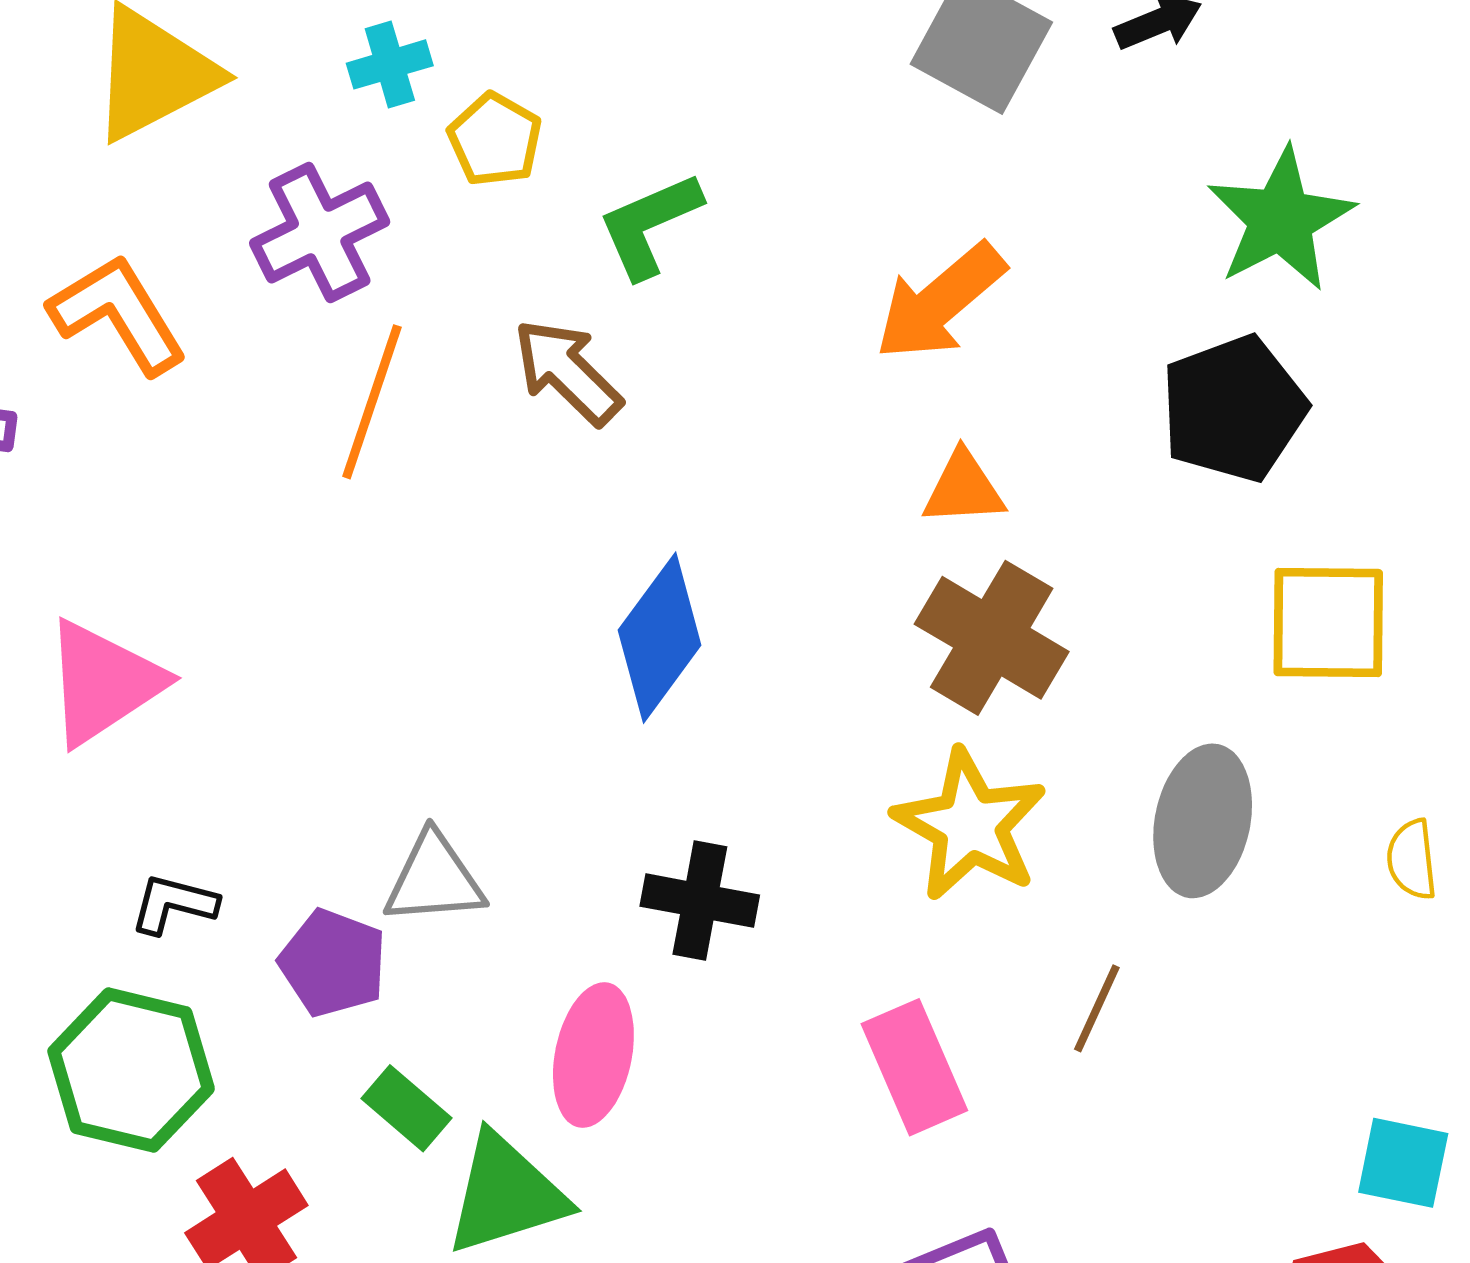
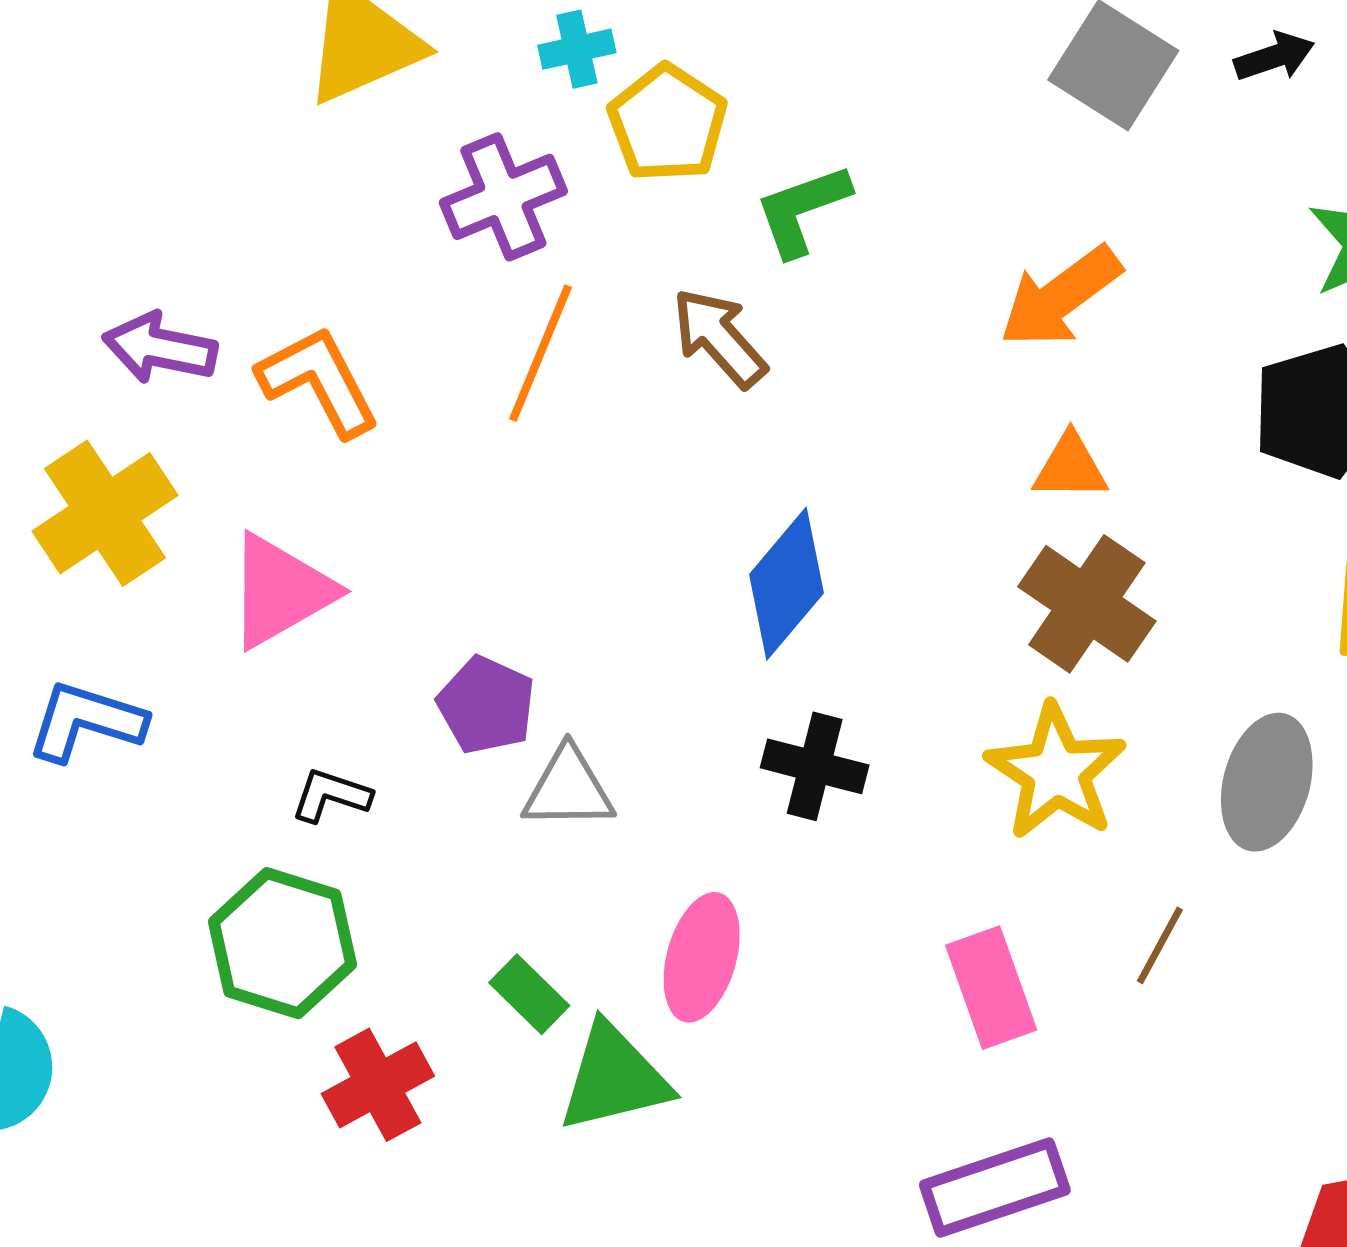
yellow pentagon: (495, 139) -> (668, 123), size x1.4
orange L-shape: (118, 314) -> (319, 381), moved
black cross: (700, 901) -> (815, 766), moved
purple pentagon: (333, 963) -> (486, 705), moved

